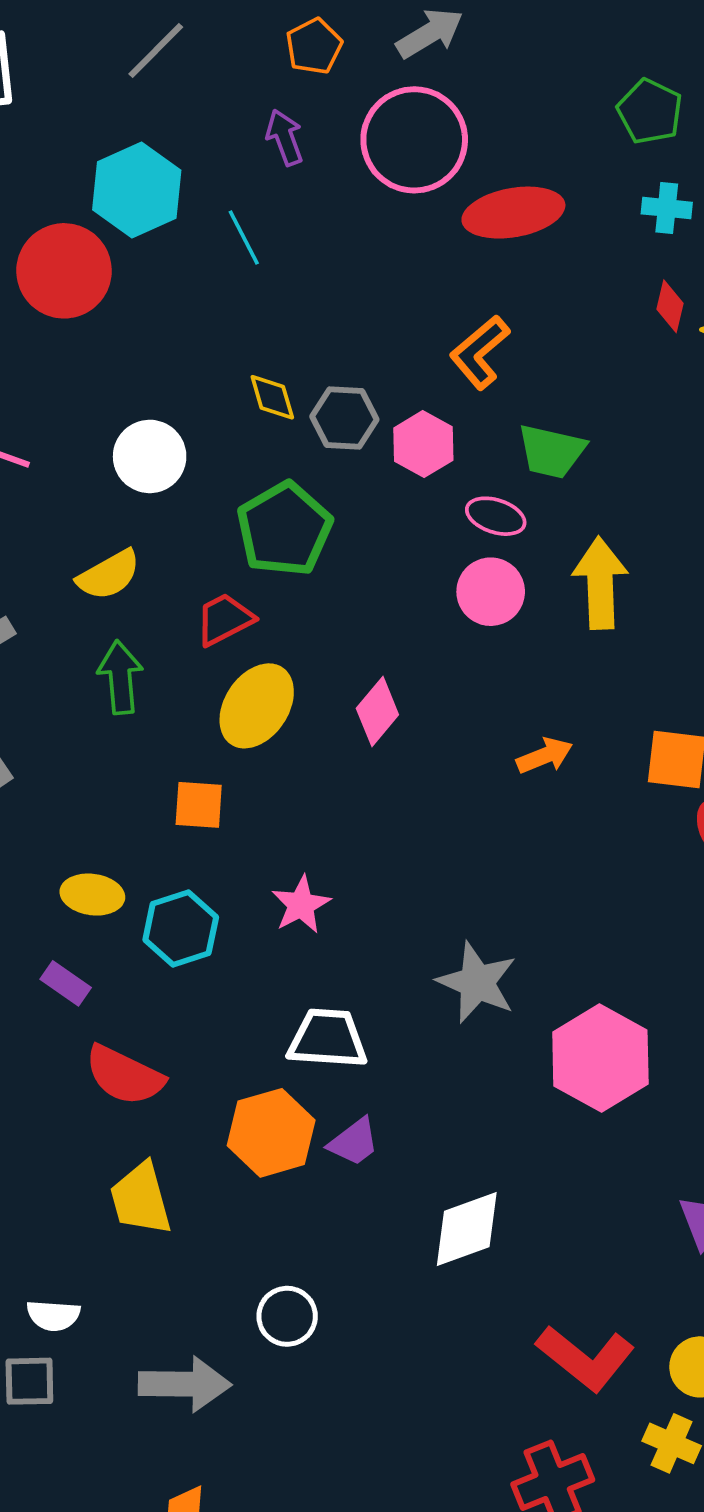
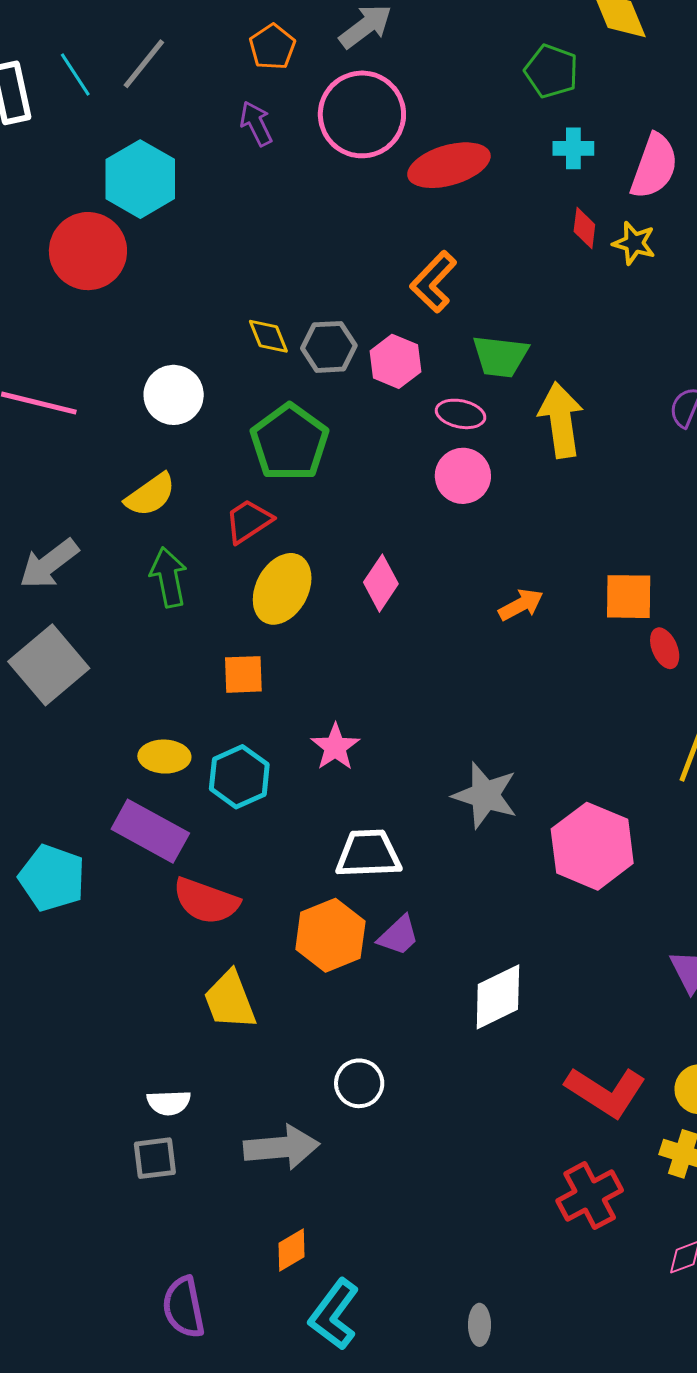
cyan line: (244, 237) -> (75, 74), moved
yellow arrow: (600, 583) -> (561, 420), moved
purple rectangle: (66, 983) -> (150, 831), size x1.8

